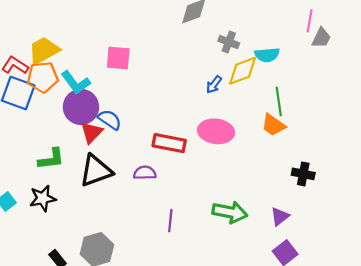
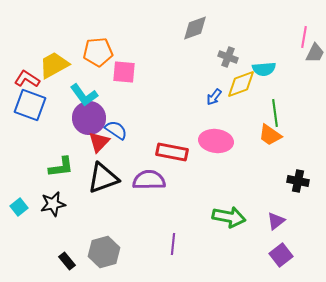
orange pentagon: (43, 77) -> (98, 52), moved
purple semicircle: (145, 173) -> (149, 180), size x1.5
purple line: (170, 221) -> (173, 244), moved

